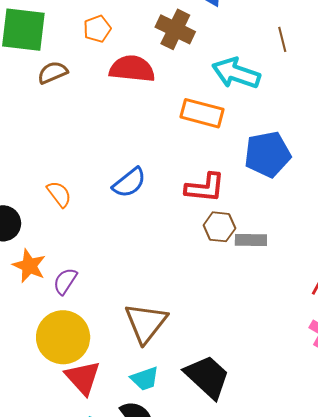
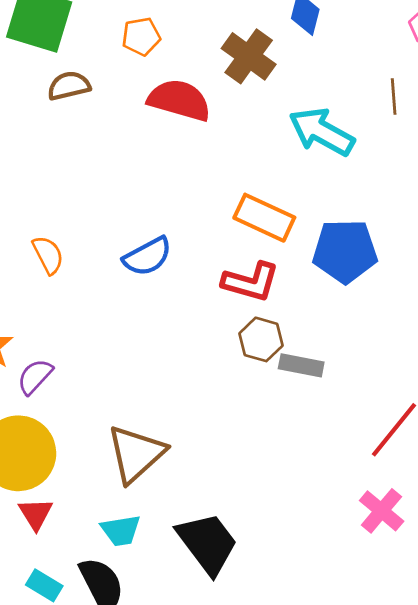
orange rectangle: (202, 113) -> (264, 218), moved
red triangle: (83, 378) -> (36, 514), size x0.7

